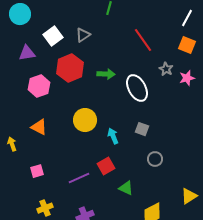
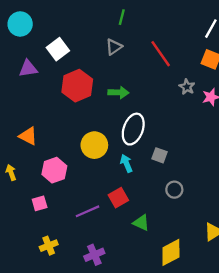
gray triangle: (83, 35) -> (114, 47), moved
pink hexagon: (39, 86) -> (54, 170), moved
white ellipse: (137, 88) -> (133, 129), moved, turned 48
orange triangle: (39, 127) -> (28, 136), moved

